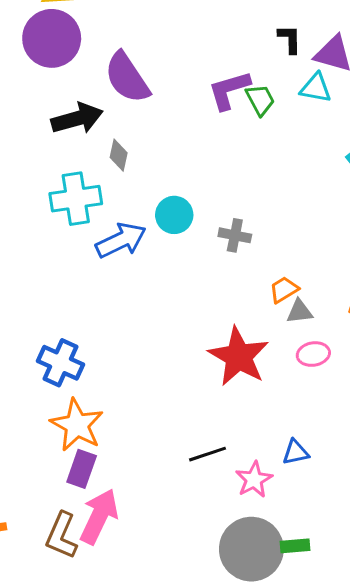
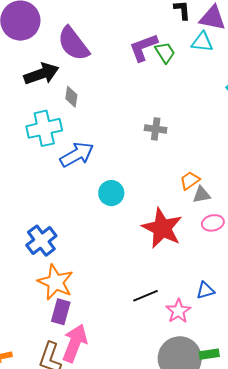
cyan circle: (174, 215) -> (111, 193), moved
gray cross: (235, 235) -> (156, 129), moved
blue cross: (60, 363) -> (41, 241), turned 32

